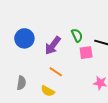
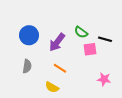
green semicircle: (77, 35) -> (81, 32), turned 152
gray semicircle: (21, 83) -> (27, 66), moved

